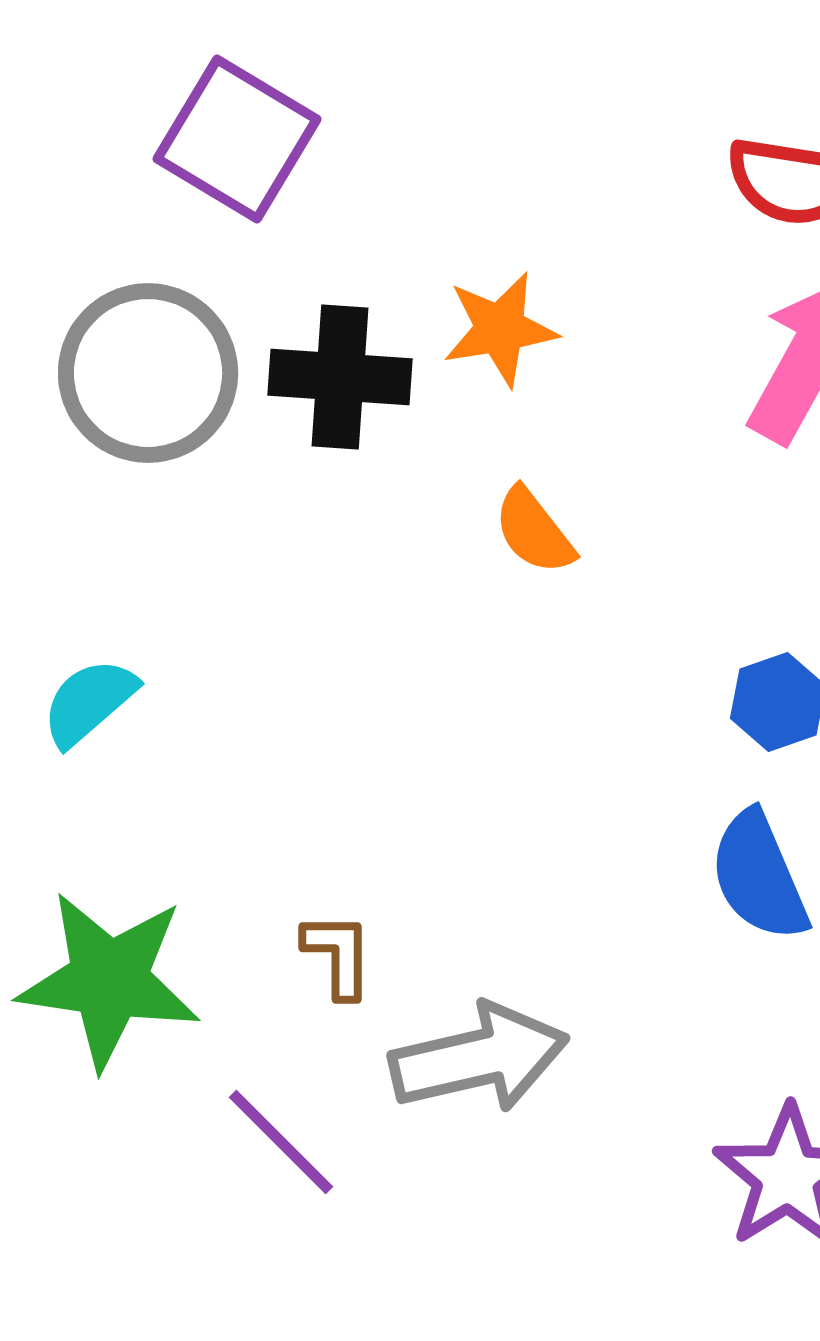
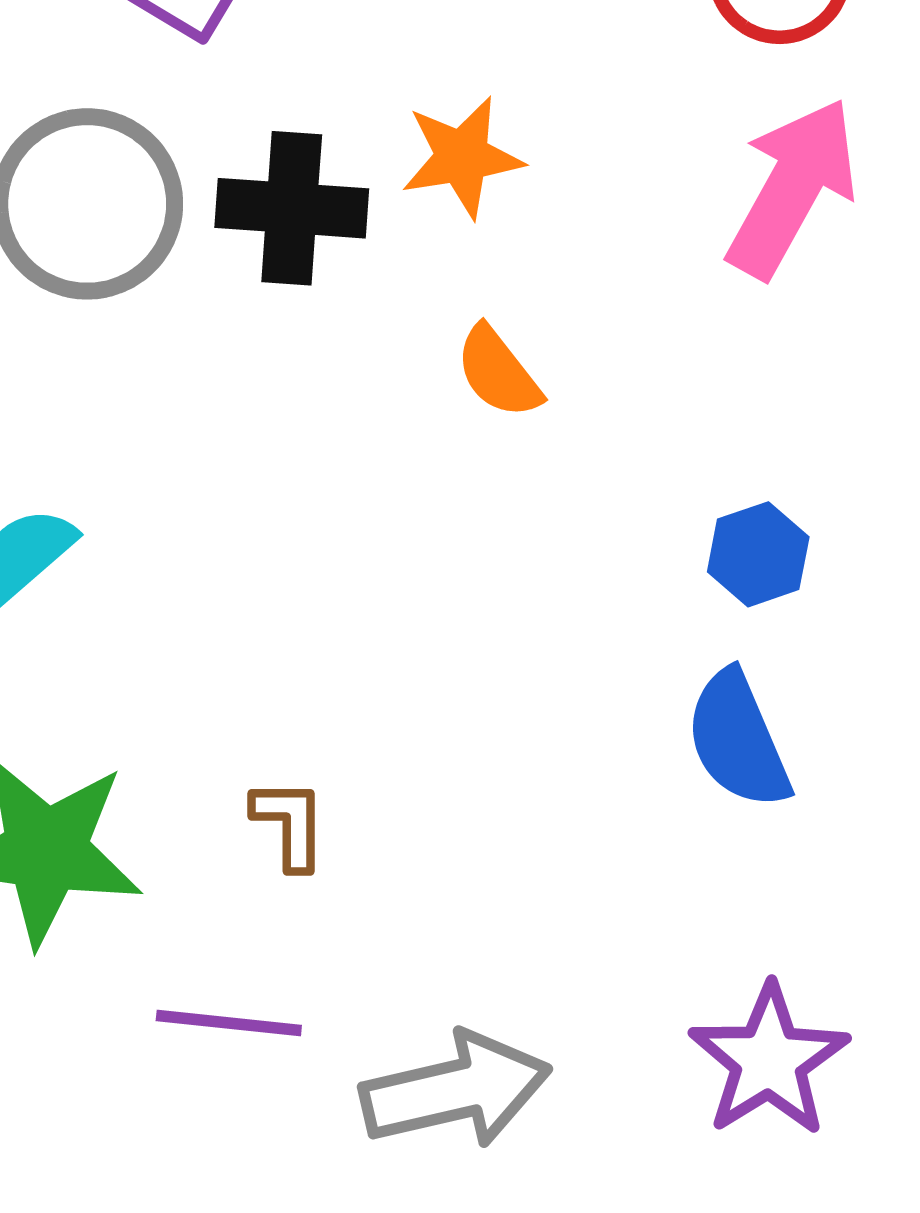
gray arrow: (479, 1058) -> (456, 1090), moved
purple line: (281, 1142) -> (229, 1023), turned -39

